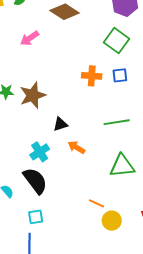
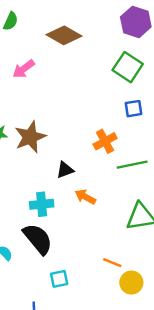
orange cross: (92, 76) -> (105, 141), moved, turned -30
cyan cross: (40, 152) -> (42, 204), turned 30
cyan square: (36, 217) -> (59, 279), moved

